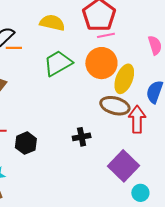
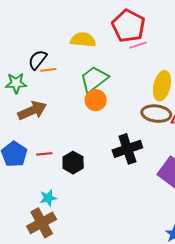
orange circle: (101, 63) -> (96, 100), moved, size x0.7
black cross: (82, 137) -> (127, 149), size x1.6

